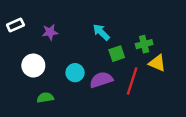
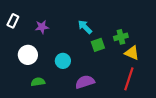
white rectangle: (15, 25) -> (13, 21), turned -40
purple semicircle: (101, 80) -> (85, 82), moved
red line: (132, 81) -> (129, 79), moved

